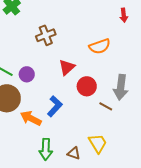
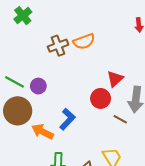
orange semicircle: (100, 46) -> (84, 41), moved
red triangle: (67, 67) -> (115, 79), moved

